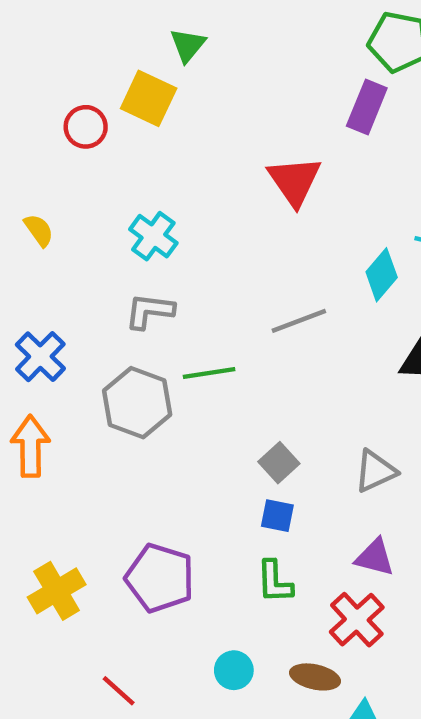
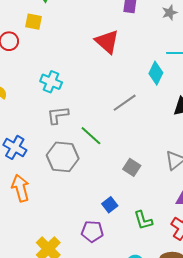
yellow square: (149, 98) -> (33, 22), size x0.7
green line: (209, 373) -> (91, 136), turned 65
blue square: (277, 516) -> (110, 205), moved, turned -35
purple pentagon: (160, 578) -> (92, 231), size x0.7

